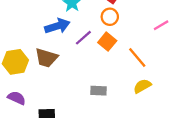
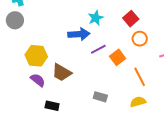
orange circle: (110, 17) -> (140, 39), moved
brown trapezoid: (46, 58) -> (62, 73), moved
purple semicircle: (17, 98) -> (38, 80), moved

